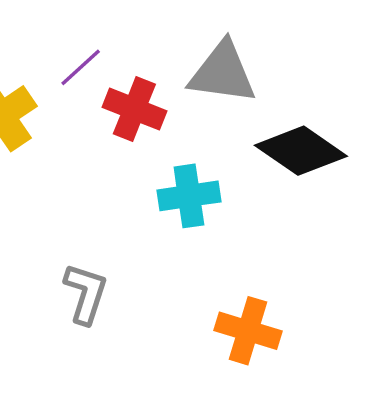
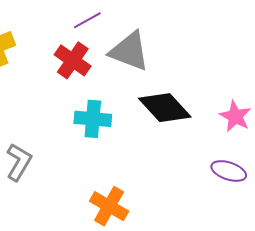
purple line: (81, 67) -> (87, 20), moved

